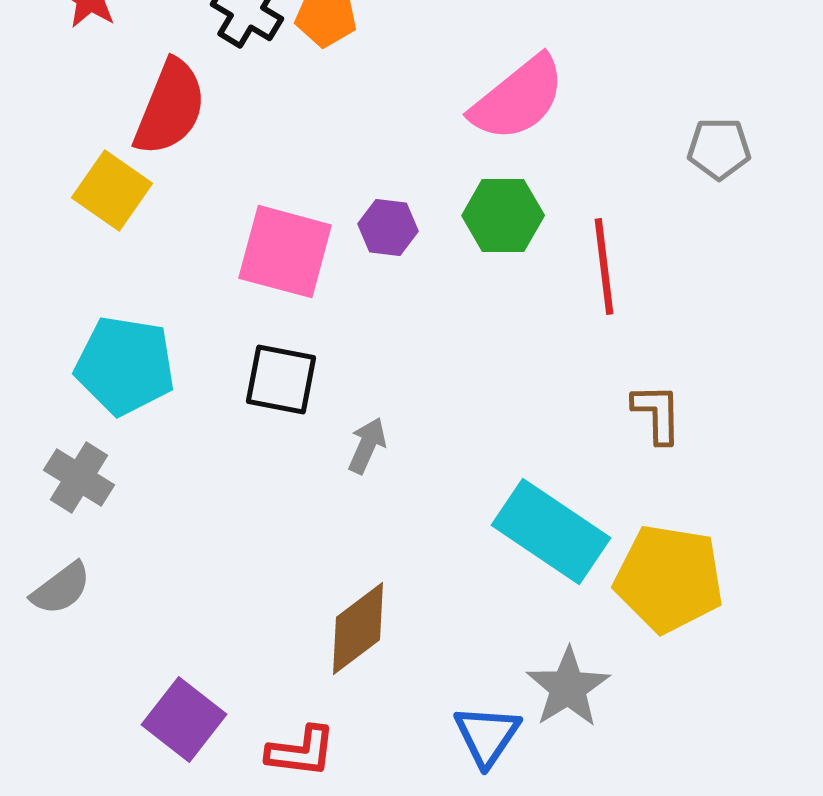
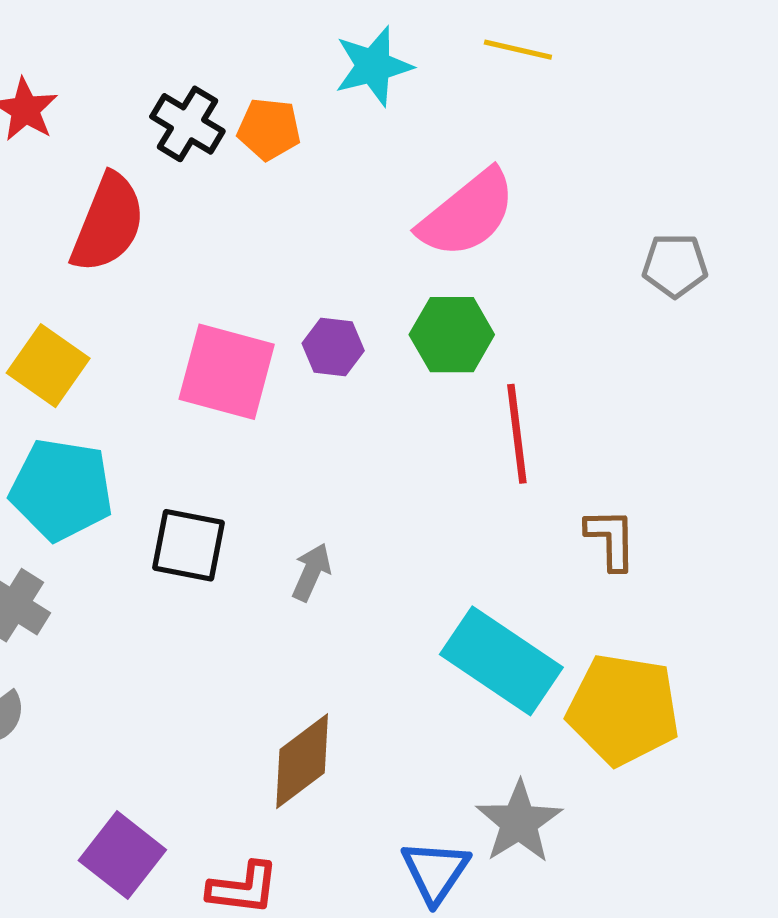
yellow square: (112, 190) -> (48, 366), moved
red line: (604, 266) -> (517, 434), moved
black square: (281, 380) -> (188, 545), moved

